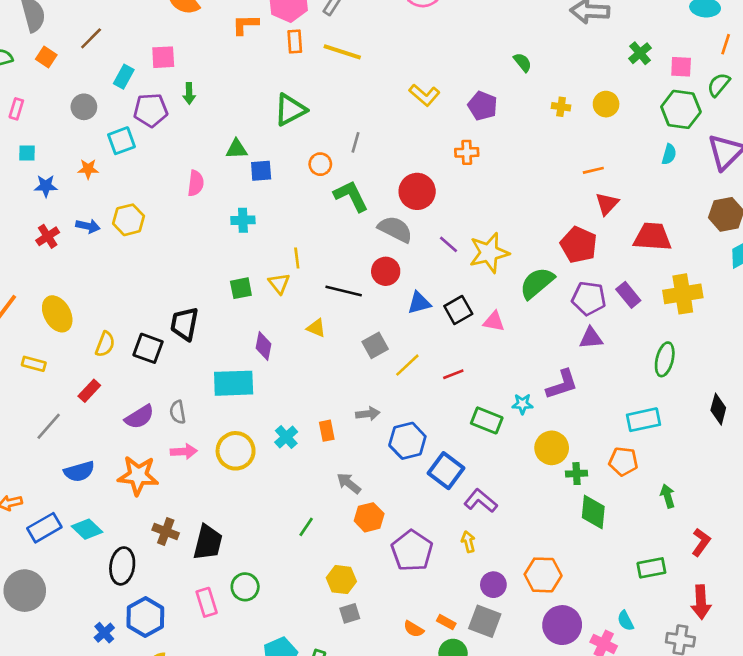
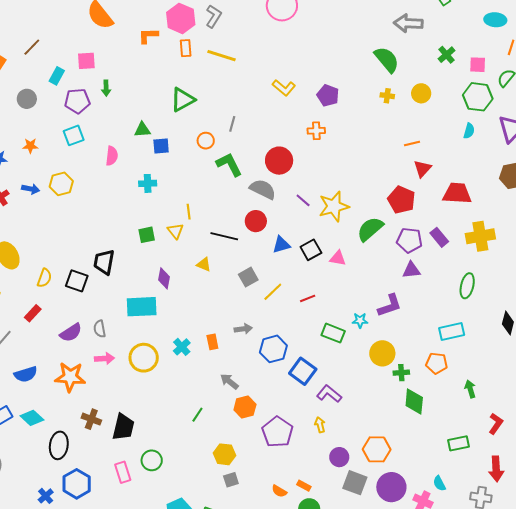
green semicircle: (523, 62) -> (387, 60), moved, size x1.8
cyan square: (121, 141) -> (74, 135), moved
gray square: (485, 621) -> (355, 483), moved

